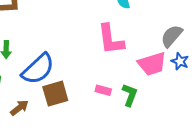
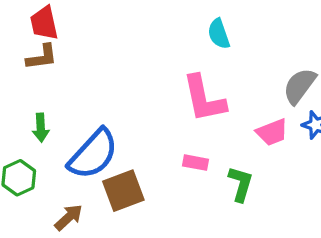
pink trapezoid: (152, 64) -> (272, 132), size x0.7
pink rectangle: (103, 90) -> (195, 163), moved

